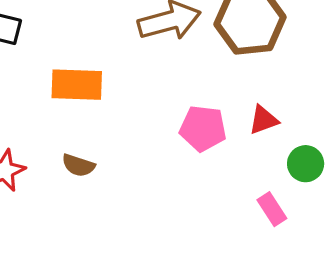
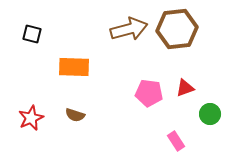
pink rectangle: (272, 209) -> (176, 141), moved

